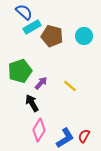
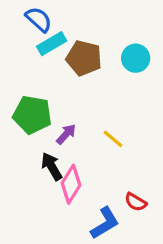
green pentagon: (20, 71) -> (32, 115), turned 30
pink diamond: (39, 130) -> (71, 184), moved
red semicircle: (84, 136) -> (136, 202), moved, turned -88

